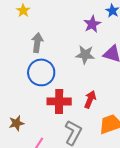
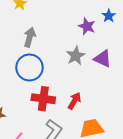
purple star: (92, 24) -> (87, 26), turned -30
gray star: (85, 55) -> (76, 56), turned 30

